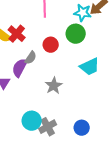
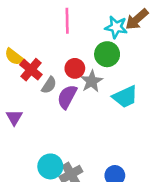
red cross: (17, 34) -> (31, 70), moved
purple semicircle: (20, 68) -> (67, 97), moved
gray star: (54, 86) -> (92, 81), moved

